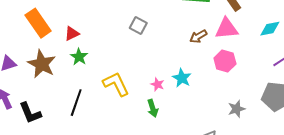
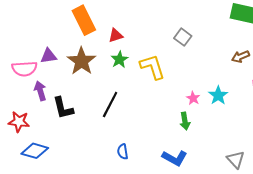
yellow L-shape: (116, 84) -> (152, 67), moved

